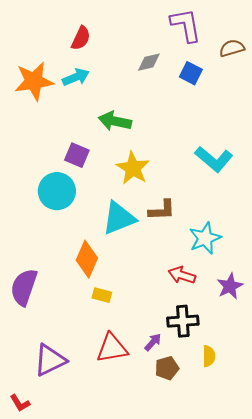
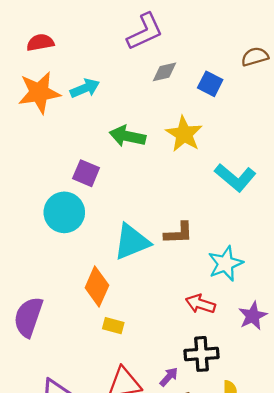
purple L-shape: (186, 25) -> (145, 32), moved, turned 75
red semicircle: (81, 38) -> (40, 42), moved, turned -125
yellow star: (133, 168) -> (184, 134), moved

